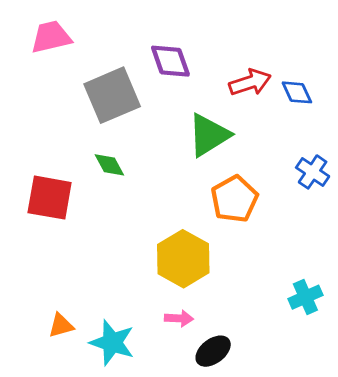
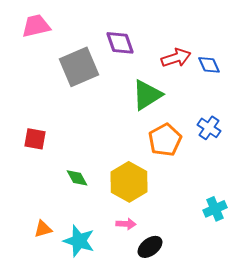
green diamond: (109, 165) -> (77, 178), moved
blue cross: (313, 172) -> (209, 128), moved
red square: (50, 198) -> (35, 139), size x0.7

